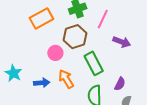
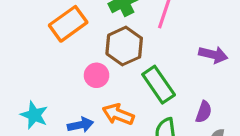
purple arrow: (122, 42) -> (213, 55), moved
orange arrow: (66, 79) -> (118, 114), turned -30

